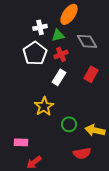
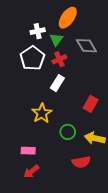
green triangle: (58, 35) -> (56, 39), turned -40
red rectangle: (91, 74) -> (91, 104), moved
pink rectangle: (21, 142) -> (28, 151), moved

